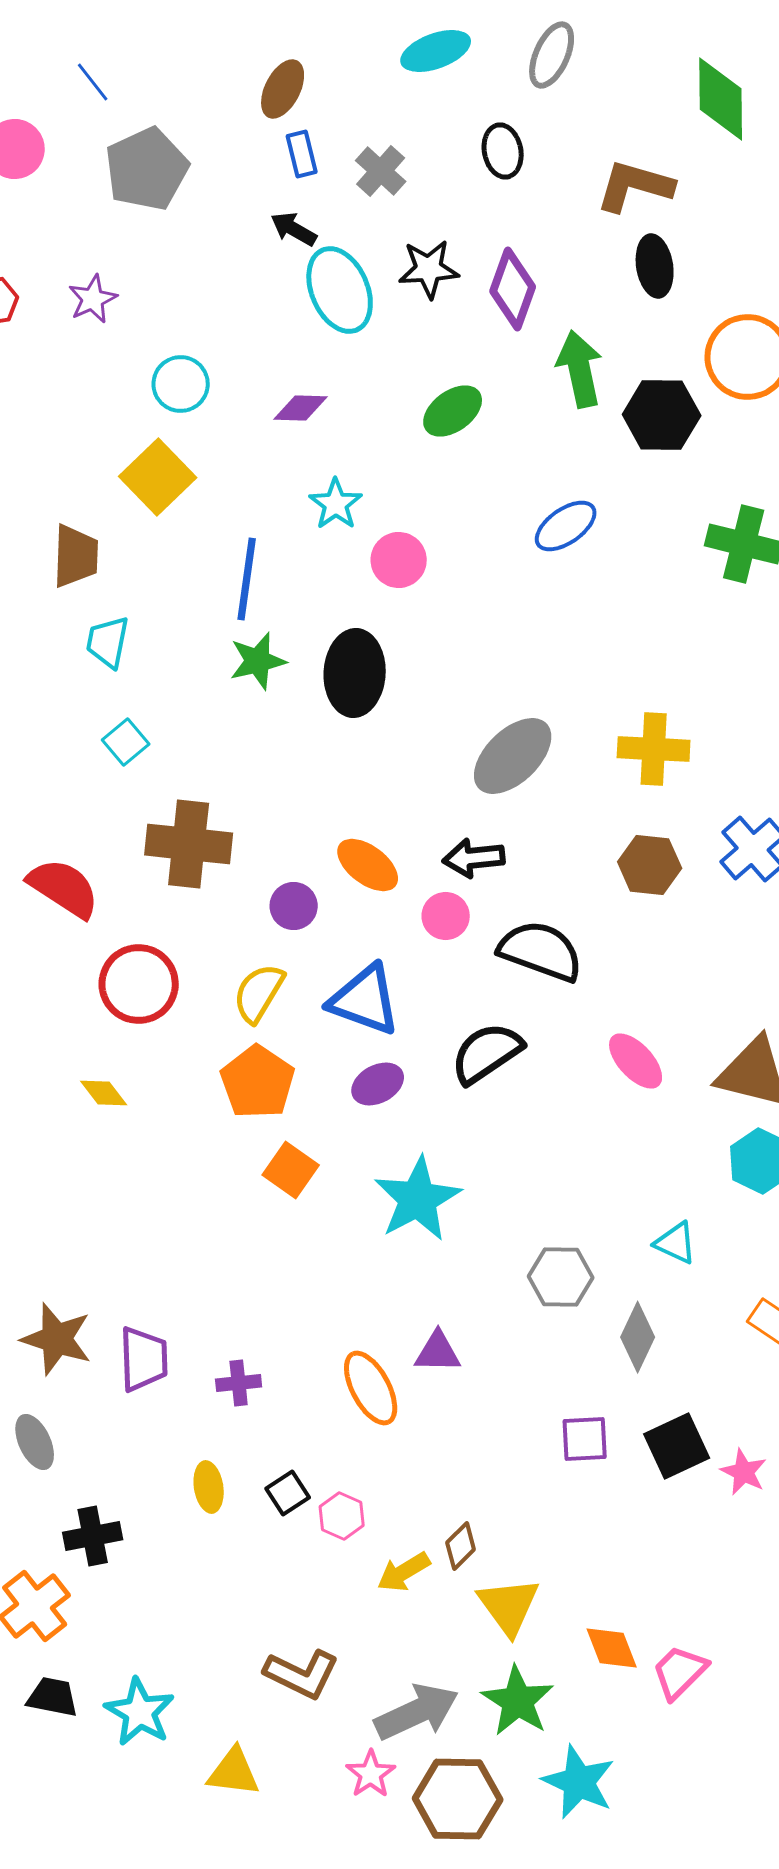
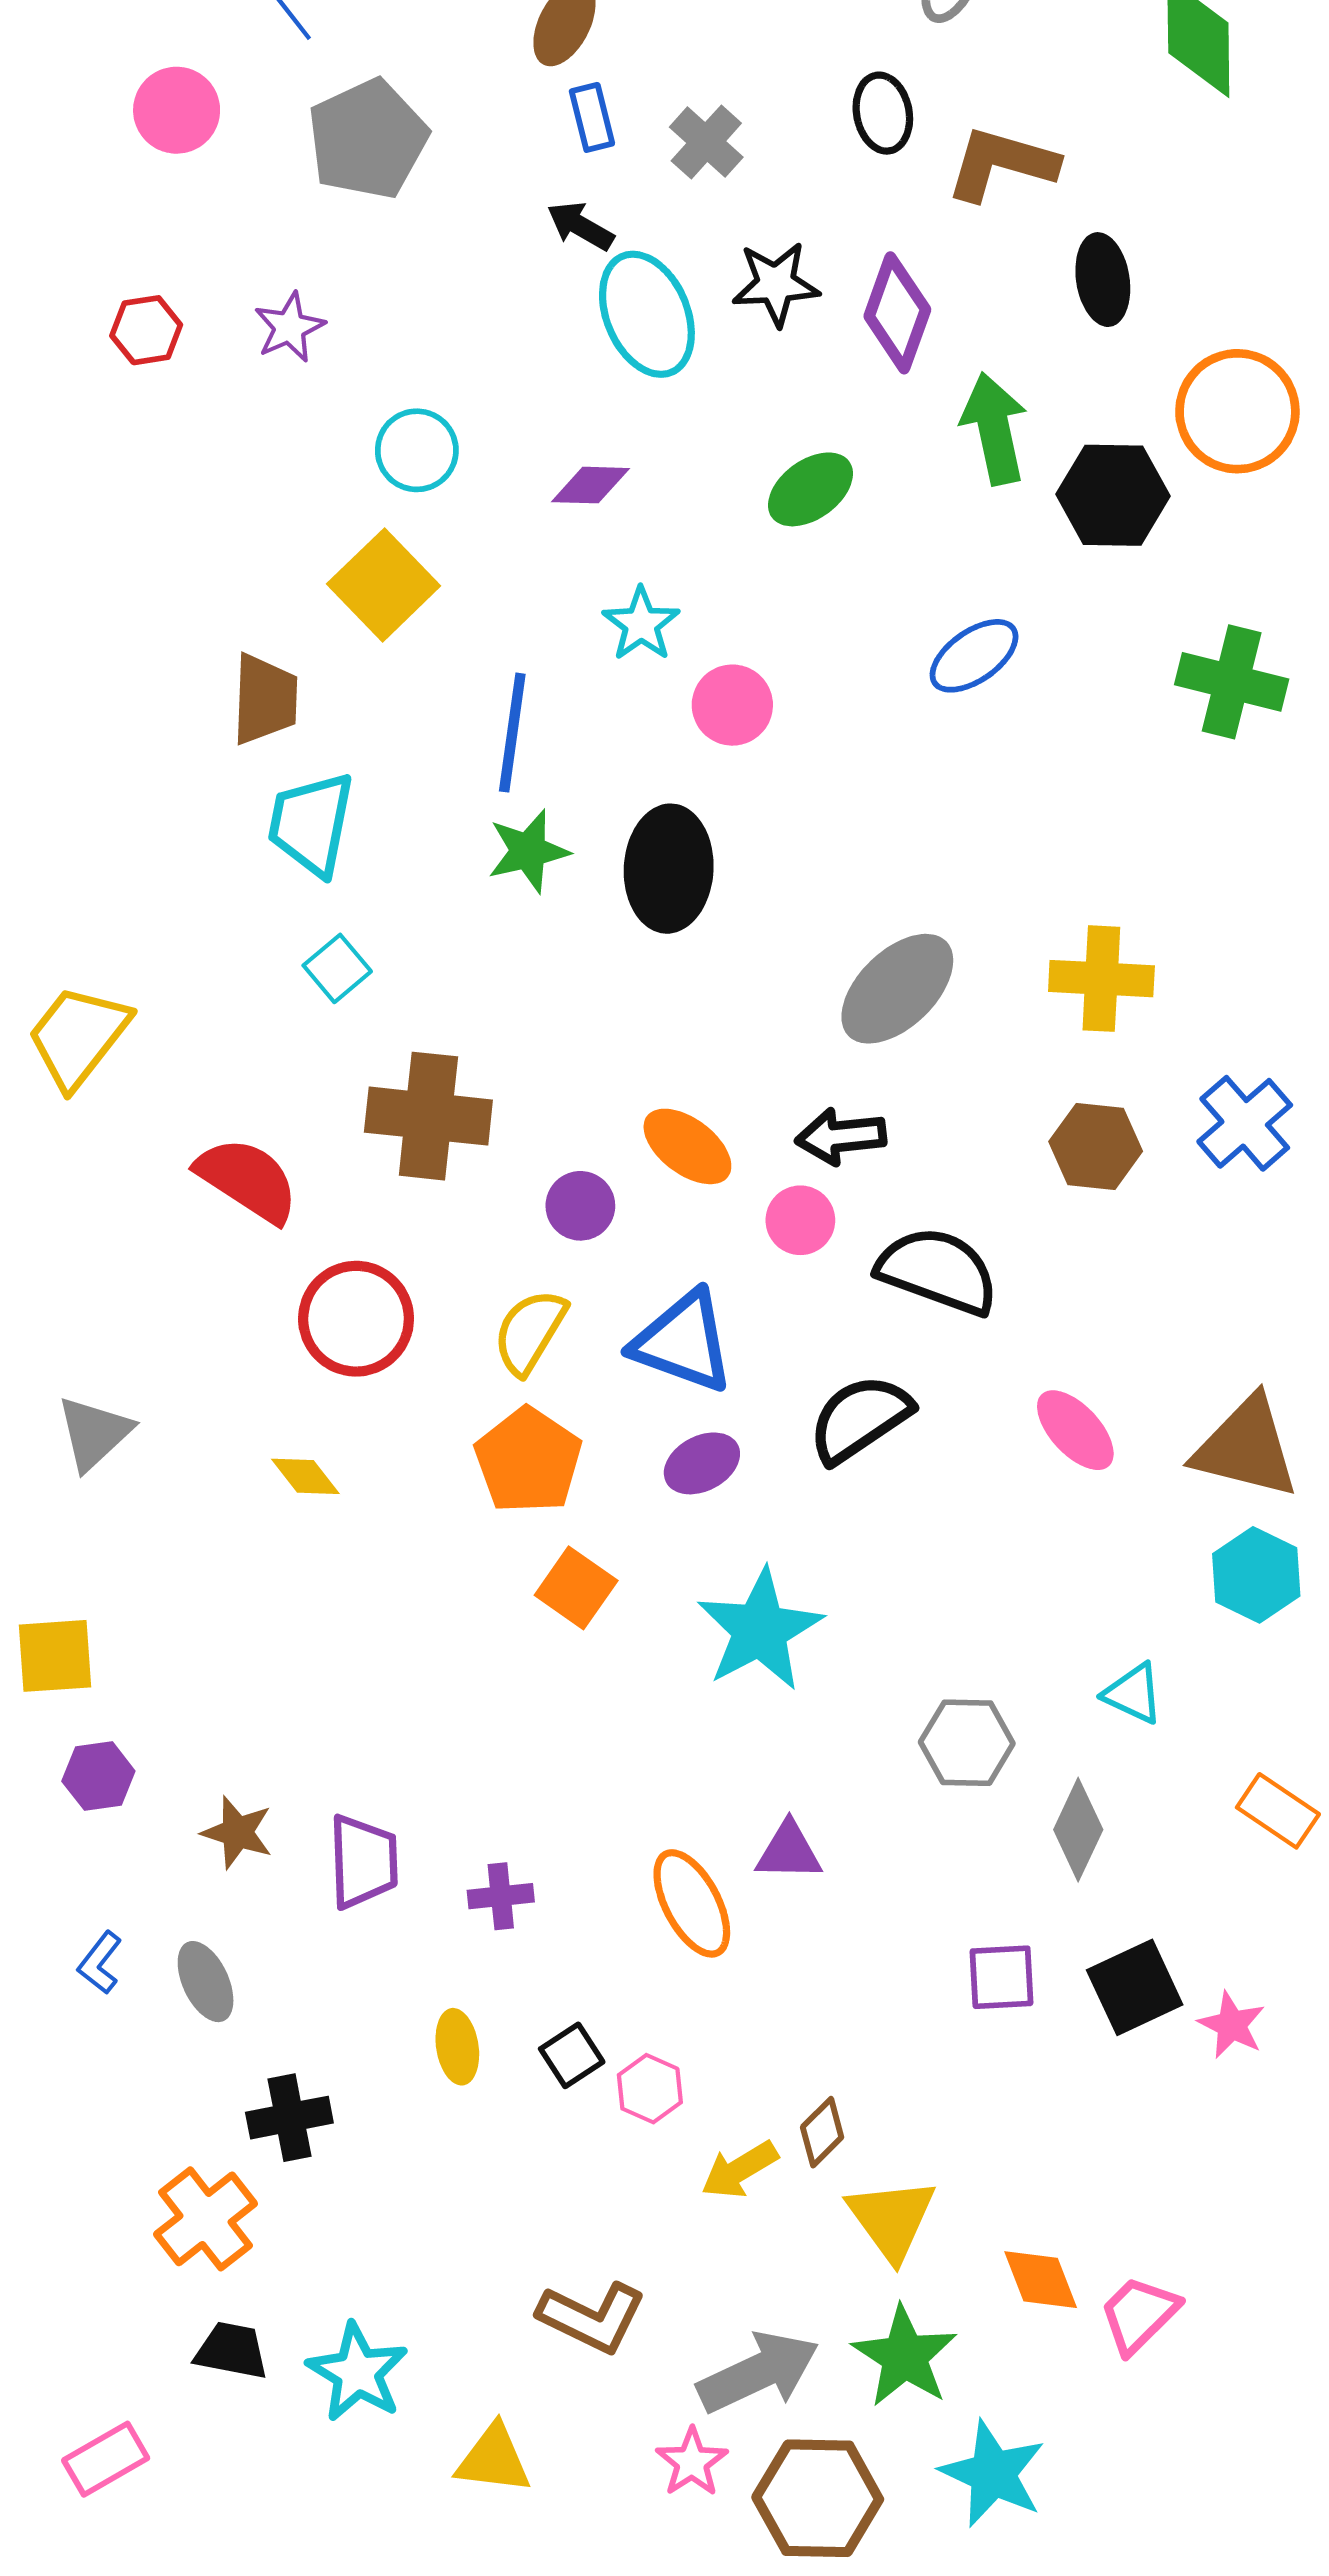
brown L-shape: (635, 186) -> (1002, 164), moved
cyan trapezoid: (108, 642) -> (311, 824), size x1.4
brown star: (57, 1339) -> (237, 1832), size x0.7

